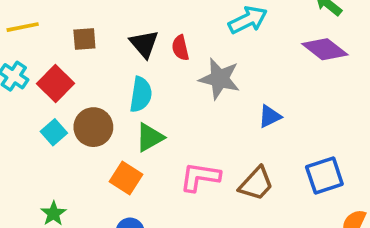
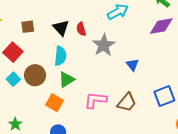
purple diamond: (325, 49) -> (161, 26), turned -45
gray star: (220, 79) -> (104, 45), turned 30
blue triangle: (270, 116) -> (132, 65), turned -40

